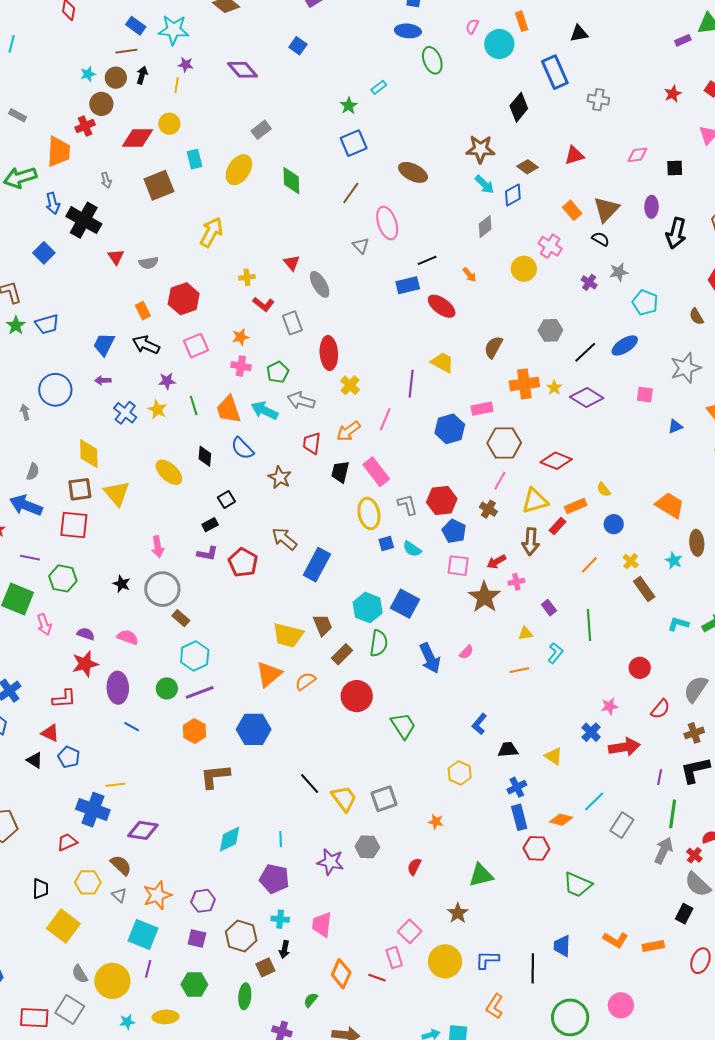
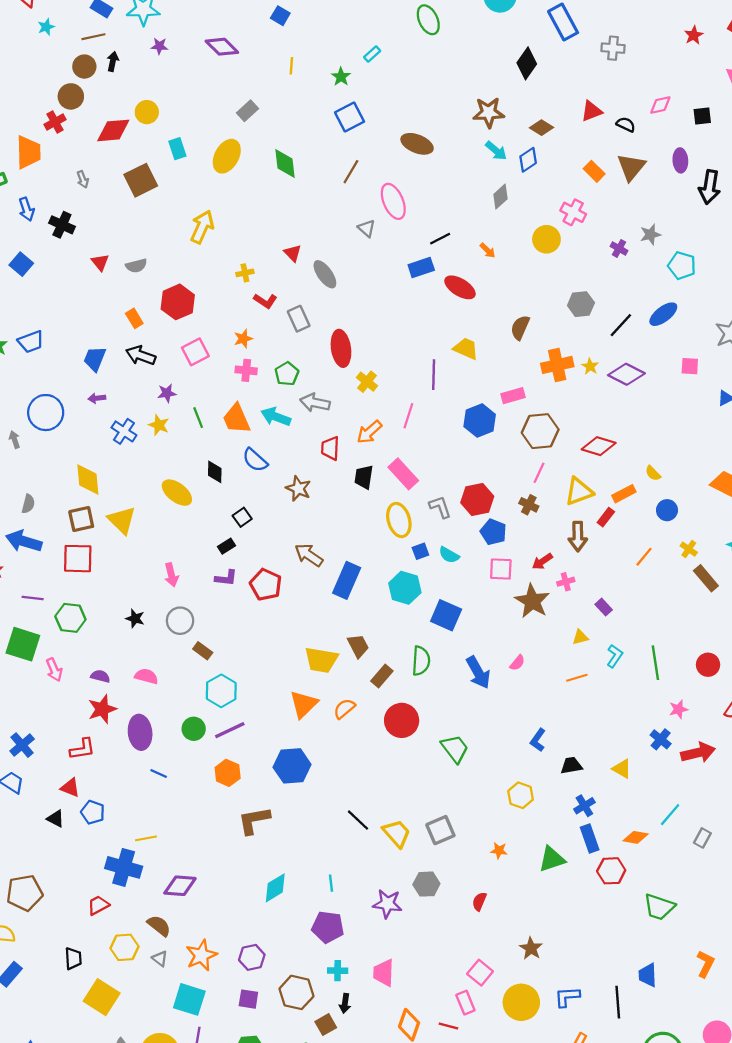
cyan star: (88, 74) -> (46, 27), moved
yellow line: (177, 85) -> (291, 66), moved
black cross: (84, 220) -> (62, 225), size x0.7
black semicircle: (601, 239) -> (626, 124), moved
gray circle: (162, 589) -> (180, 621), size x0.7
cyan hexagon: (368, 608) -> (405, 588), moved
green line: (589, 625) -> (655, 663), moved
gray rectangle: (622, 825) -> (702, 838), size x0.7
green triangle: (481, 875) -> (552, 859), moved
orange L-shape: (615, 940) -> (705, 964), turned -90

